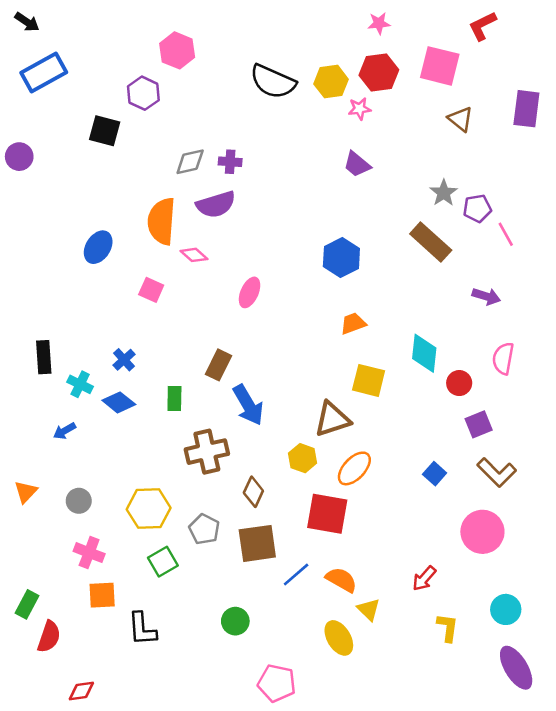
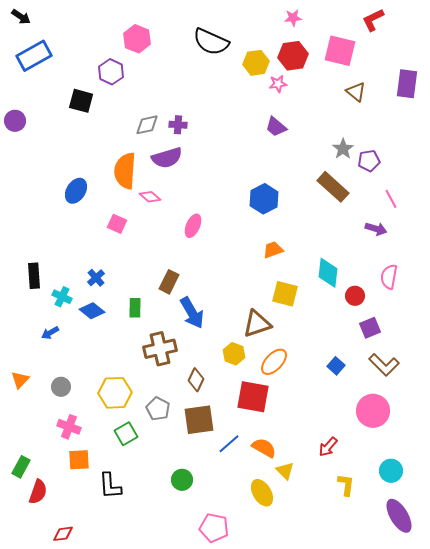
black semicircle: (273, 82) -> (211, 42), moved
pink line: (506, 234) -> (391, 199), moved

